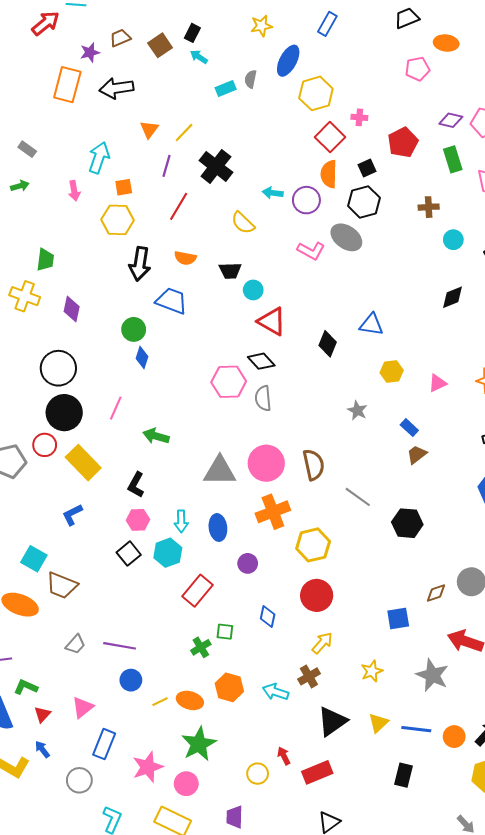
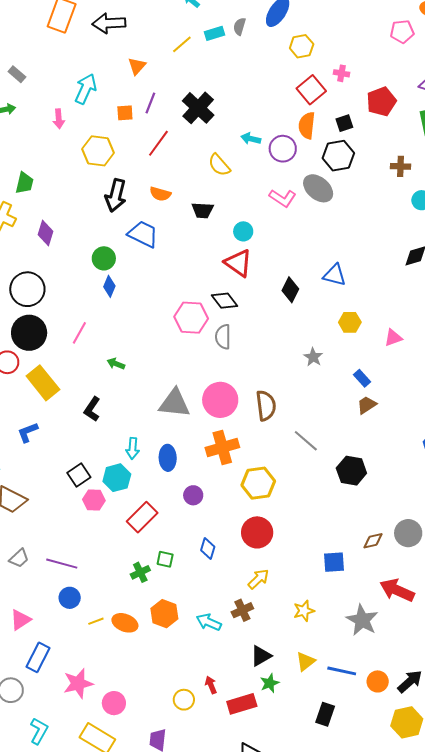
yellow hexagon: (316, 93) -> (302, 46), size x0.7
yellow line: (184, 132) -> (182, 44), moved
orange square: (124, 187) -> (125, 113), moved
cyan circle: (253, 290) -> (243, 231), moved
green arrow: (156, 436) -> (116, 364), size x0.7
pink hexagon: (138, 520) -> (94, 500), moved
black triangle: (332, 721) -> (261, 656), size x0.7
green star: (199, 744) -> (270, 683), moved, size x0.6

